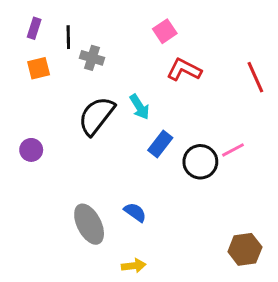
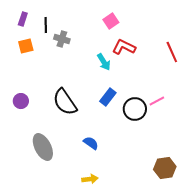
cyan arrow: (140, 107) -> (104, 62), moved
black semicircle: (96, 116) -> (65, 102), moved, turned -72
gray ellipse: (89, 224) -> (43, 147), moved

